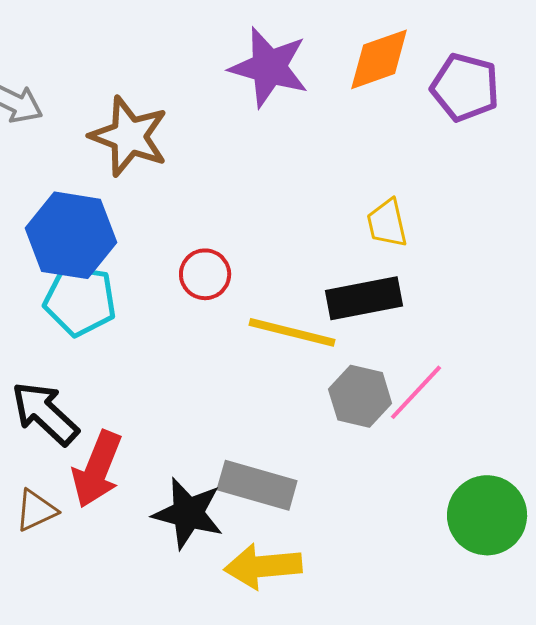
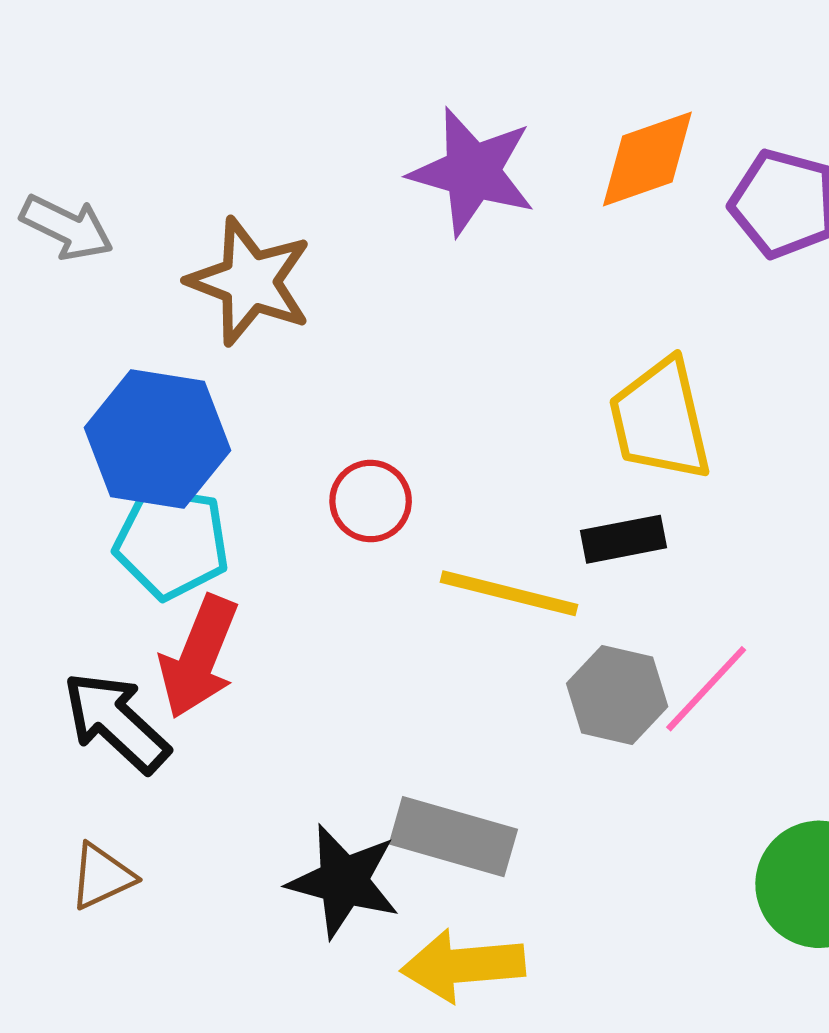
yellow trapezoid: (387, 223) -> (660, 420), size x1.6
black rectangle: (364, 298) -> (623, 539), size x0.7
red arrow: (97, 469) -> (199, 657), moved

